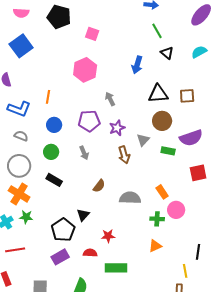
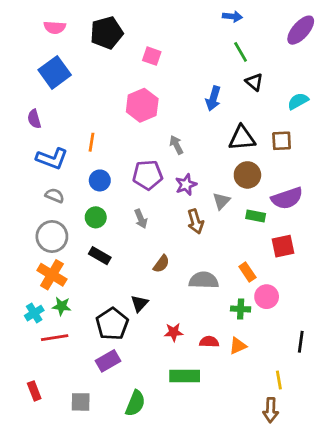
black pentagon: (59, 17) -> (107, 33), turned -30
cyan semicircle: (199, 52) -> (298, 101), moved
red square: (198, 173) -> (283, 246), moved
red line: (15, 250) -> (55, 338), moved
black line: (198, 252) -> (301, 342), moved
red semicircle: (90, 253) -> (209, 342), moved

